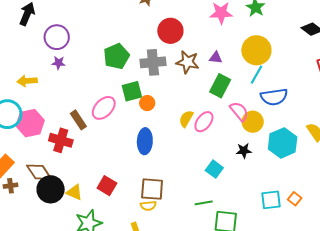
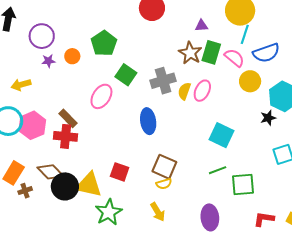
gray cross: (153, 62) -> (163, 81), moved
brown star: (188, 62) -> (190, 53), moved, turned 30
green square: (132, 91) -> (126, 75), turned -30
orange circle: (147, 103) -> (72, 56), moved
pink semicircle: (239, 111) -> (234, 58), moved
brown rectangle: (78, 120) -> (68, 118), moved
black star: (244, 151) -> (268, 118), moved
cyan square: (214, 169) -> (222, 135), size x1.4
brown square: (152, 189) -> (164, 167), turned 30
yellow triangle: (74, 192) -> (89, 185), size x1.6

